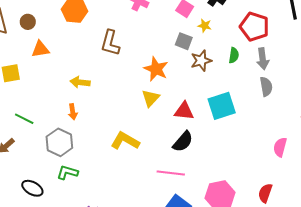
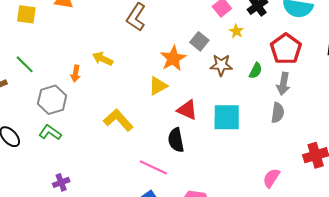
gray square: (184, 41) -> (199, 41), moved
yellow arrow: (80, 82) -> (103, 59), moved
black semicircle: (183, 142) -> (176, 140), turned 110

